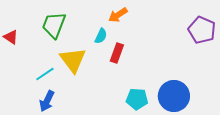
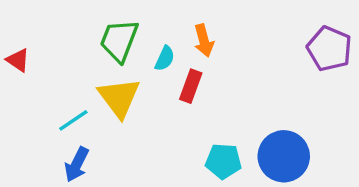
orange arrow: (118, 15) -> (204, 41), moved, turned -72
green trapezoid: (54, 25) -> (119, 41), moved

